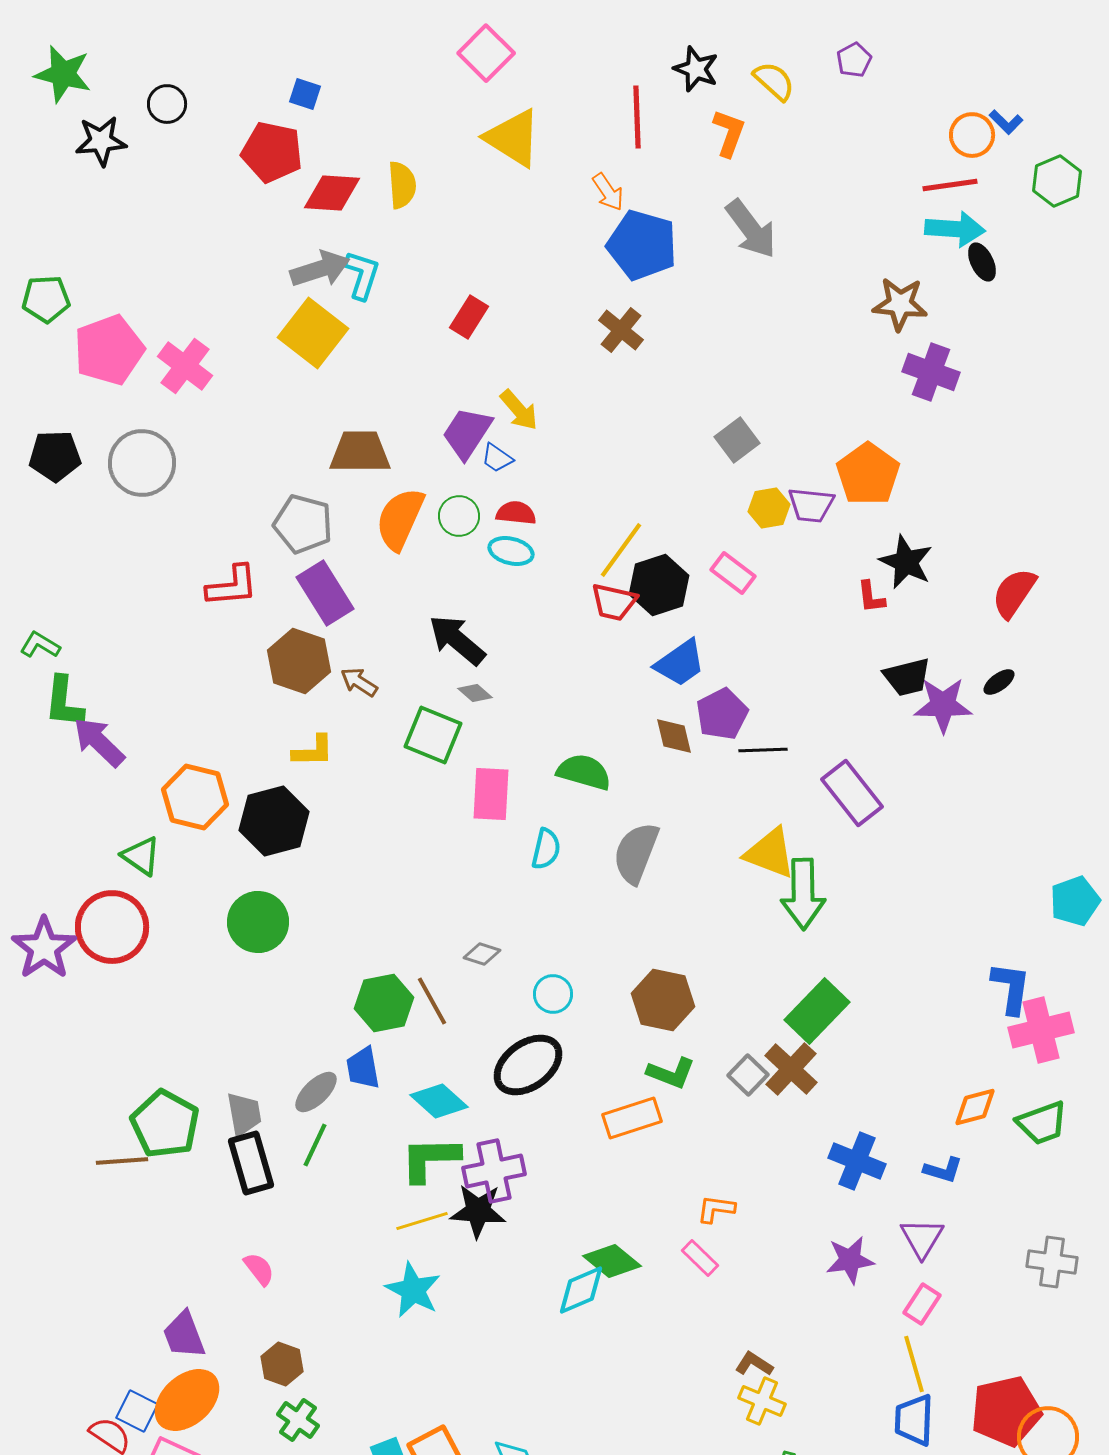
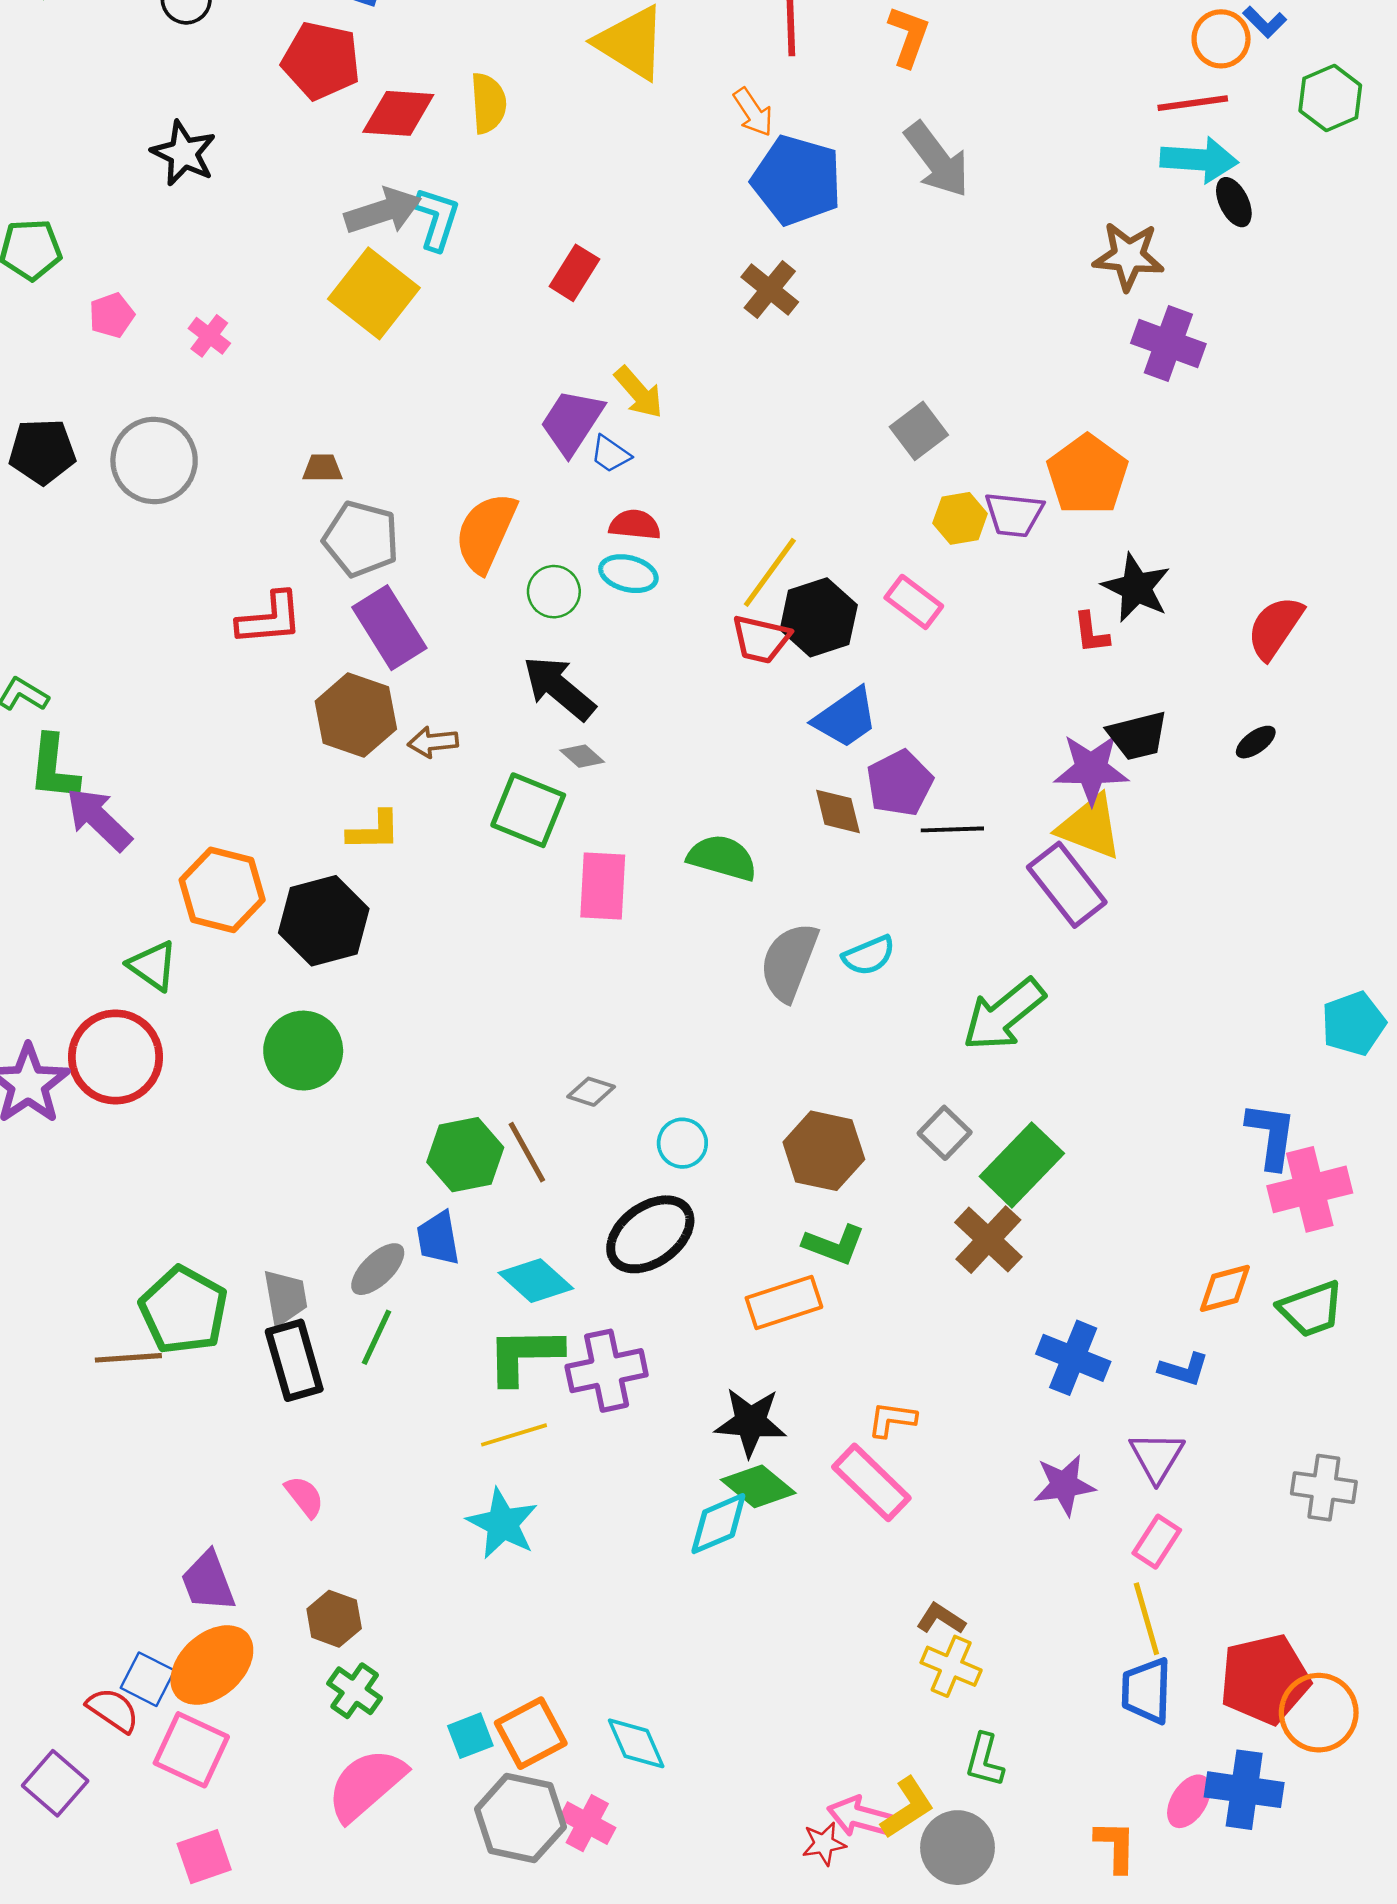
black star: (101, 141) -> (184, 153), moved, turned 30
pink pentagon: (109, 350) -> (112, 315), size x0.5
pink cross: (185, 366) -> (209, 336), size x0.6
brown trapezoid: (360, 452) -> (322, 468), moved, size x0.5
green circle: (459, 516) -> (554, 592), moved
brown arrow: (359, 682) -> (433, 742), turned -39
purple star: (943, 705) -> (1091, 769), moved
cyan semicircle: (546, 849) -> (869, 955), moved, turned 54
yellow triangle: (770, 853) -> (1090, 827), moved
green arrow: (803, 894) -> (1004, 1015), turned 52
gray square: (748, 1075) -> (945, 1133), moved
black star: (478, 1211) -> (751, 1422), moved
pink rectangle: (700, 1258) -> (871, 1482), size x1.6

